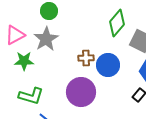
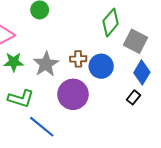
gray star: (46, 39) -> (46, 64), moved

